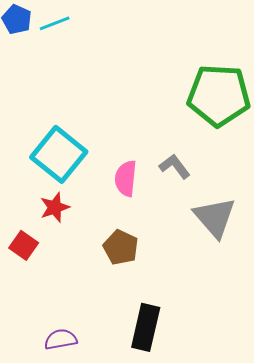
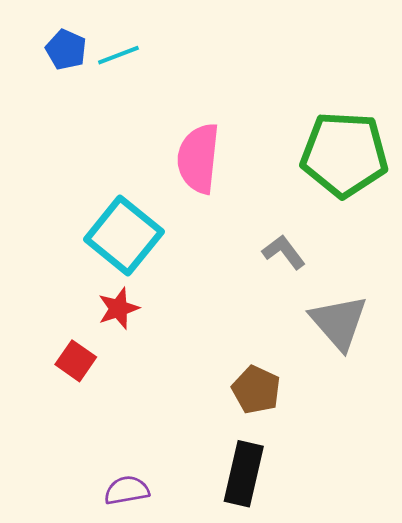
pink semicircle: (126, 178) -> (198, 158), moved, size x1.4
brown pentagon: (121, 247) -> (256, 390), moved

